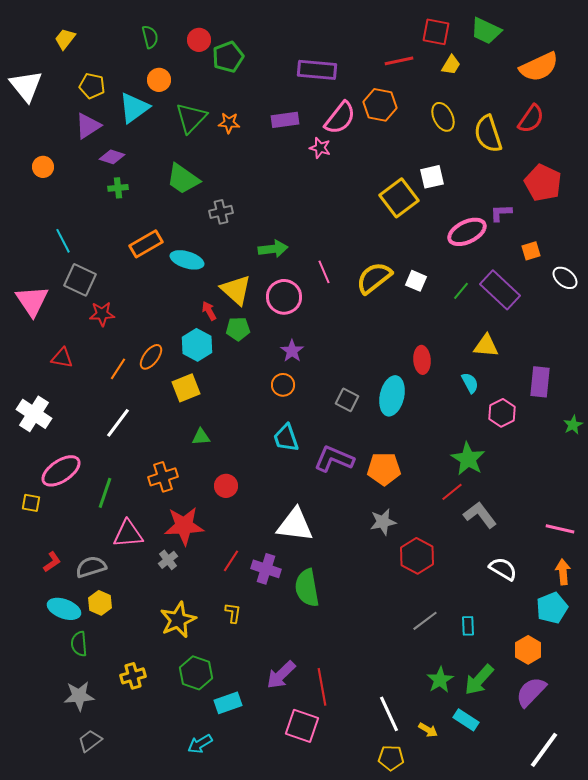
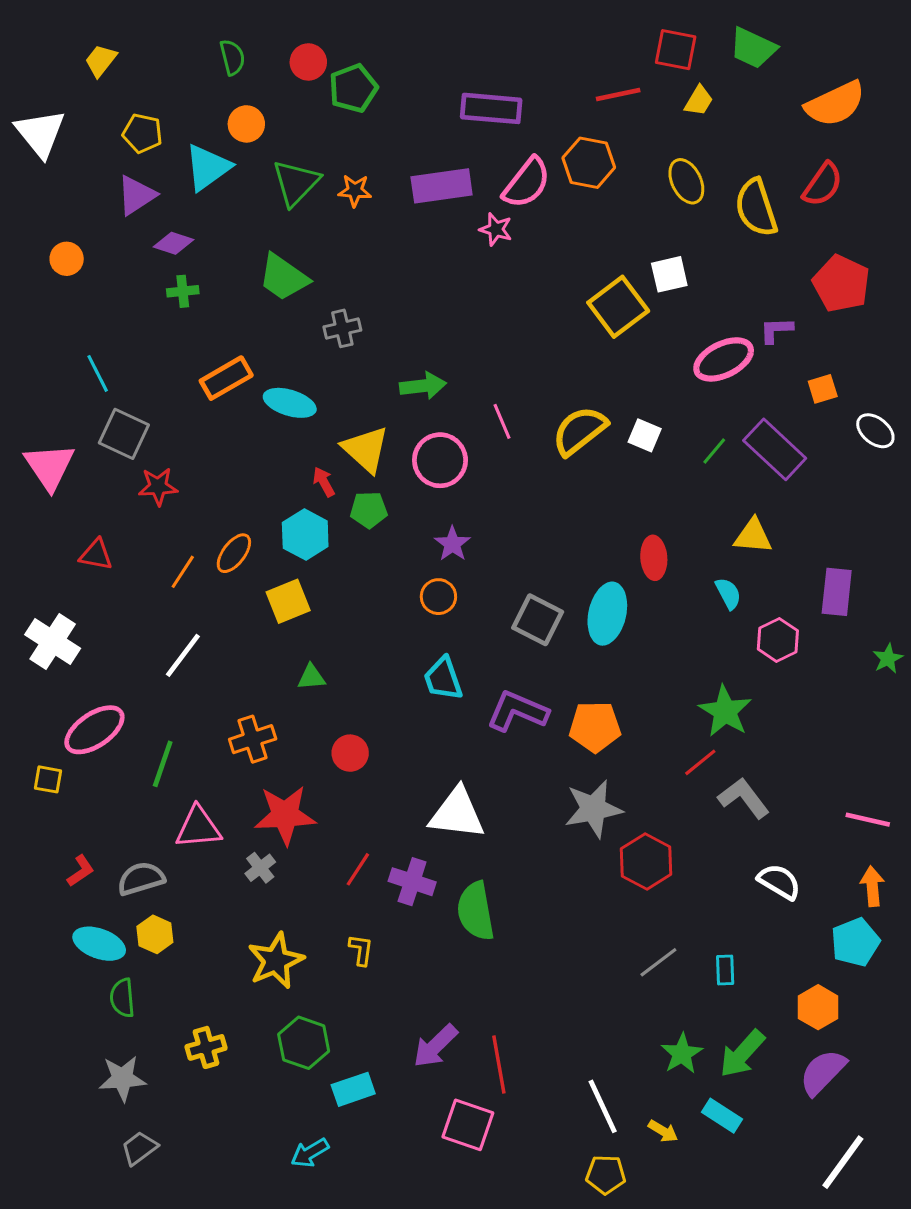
purple rectangle: (285, 120) -> (442, 186), size x1.4
gray square: (347, 400) -> (538, 620), size x1.4
gray star: (383, 522) -> (593, 809), size x1.4

